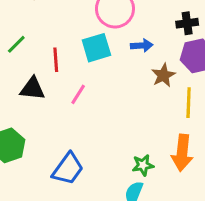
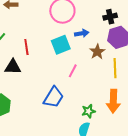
cyan square: (96, 48) -> (61, 45), moved
pink line: (78, 94) -> (73, 71), moved
blue trapezoid: (68, 169) -> (53, 97), moved

